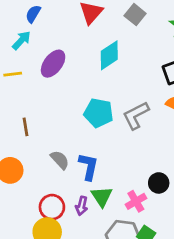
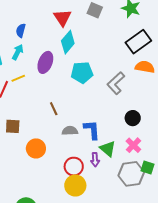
cyan diamond: (109, 55) -> (68, 42), moved
cyan pentagon: (99, 113) -> (82, 73), moved
brown line: (25, 127) -> (54, 109), moved
gray semicircle: (60, 160) -> (70, 131), turned -35
black circle: (159, 183) -> (133, 118), moved

